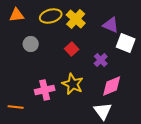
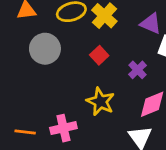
gray circle: (31, 44) -> (45, 49), size x1.5
pink cross: (45, 90) -> (63, 128), moved

